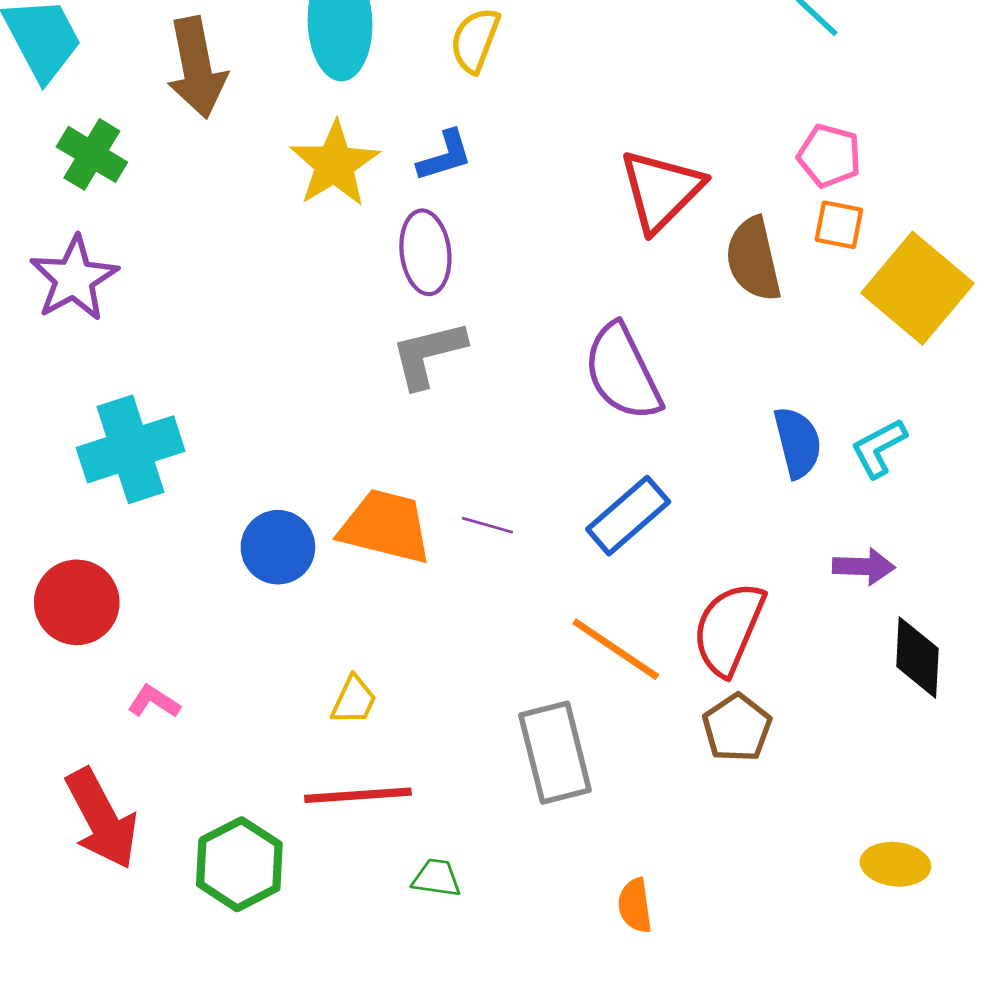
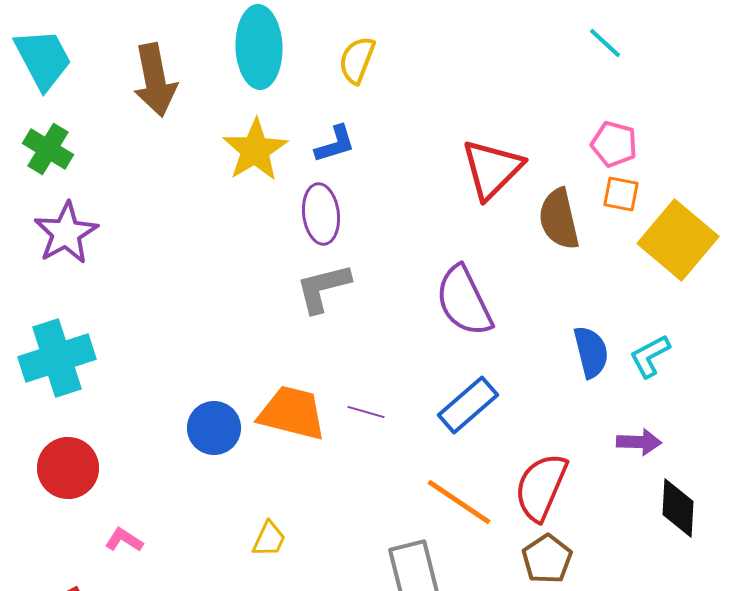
green cross: (92, 154) -> (48, 149), moved
cyan cross: (131, 449) -> (57, 358), moved

